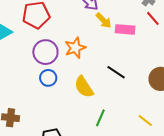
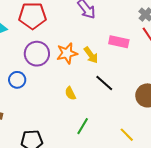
yellow arrow: (104, 20) -> (91, 55), moved
blue circle: (48, 78) -> (17, 80), moved
yellow semicircle: (84, 87) -> (70, 93), size x0.6

